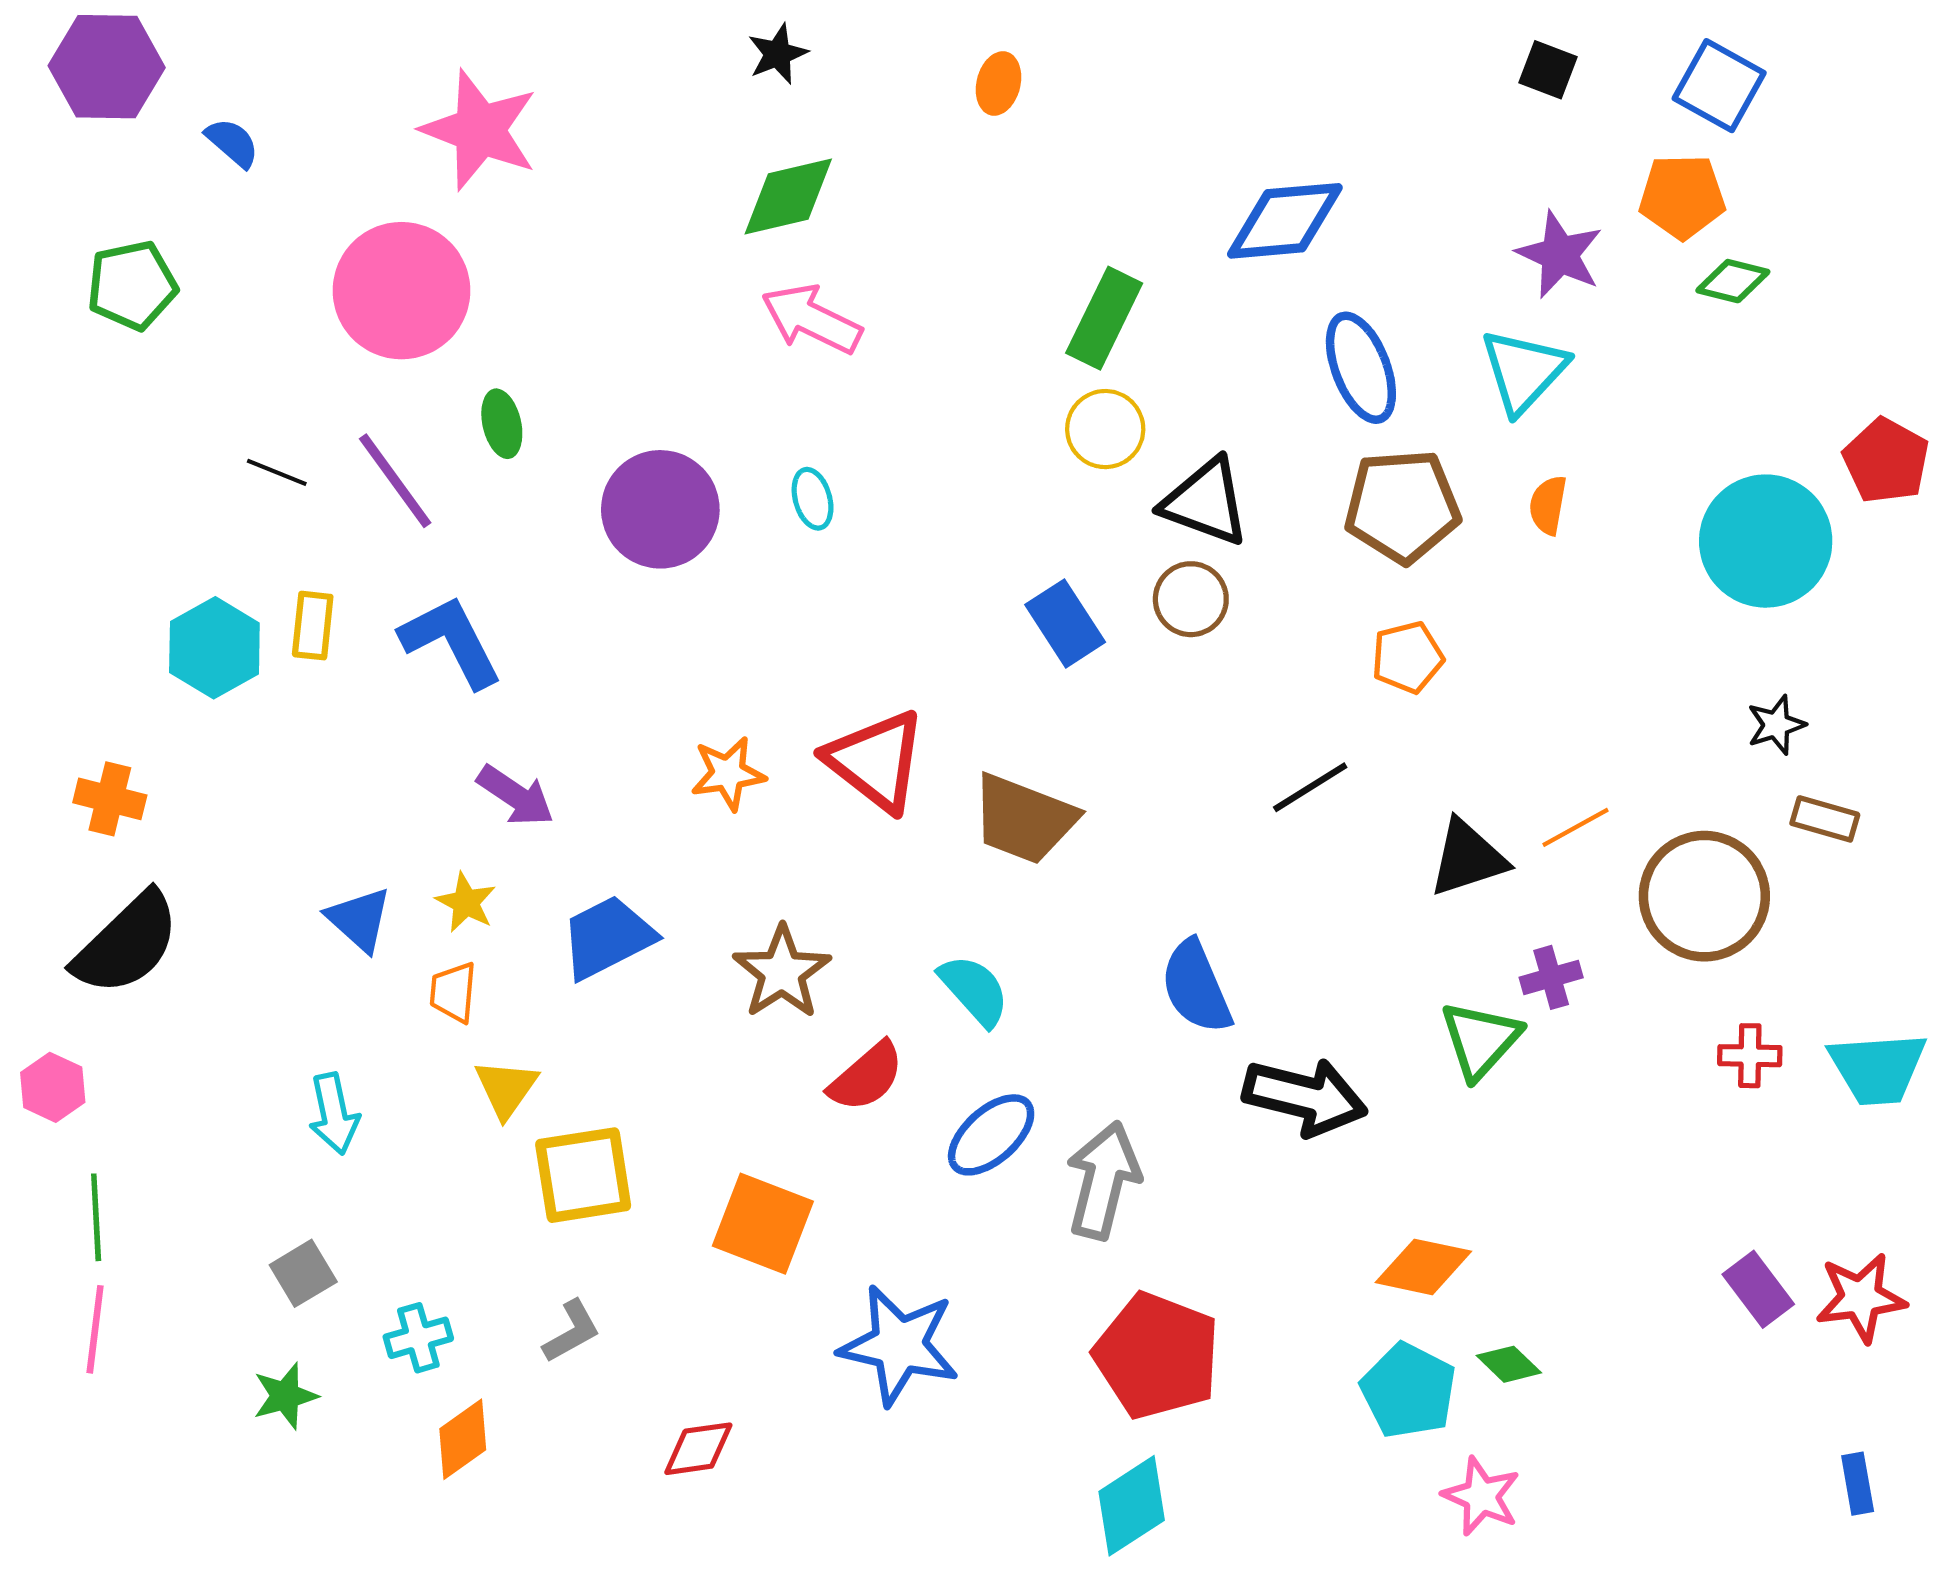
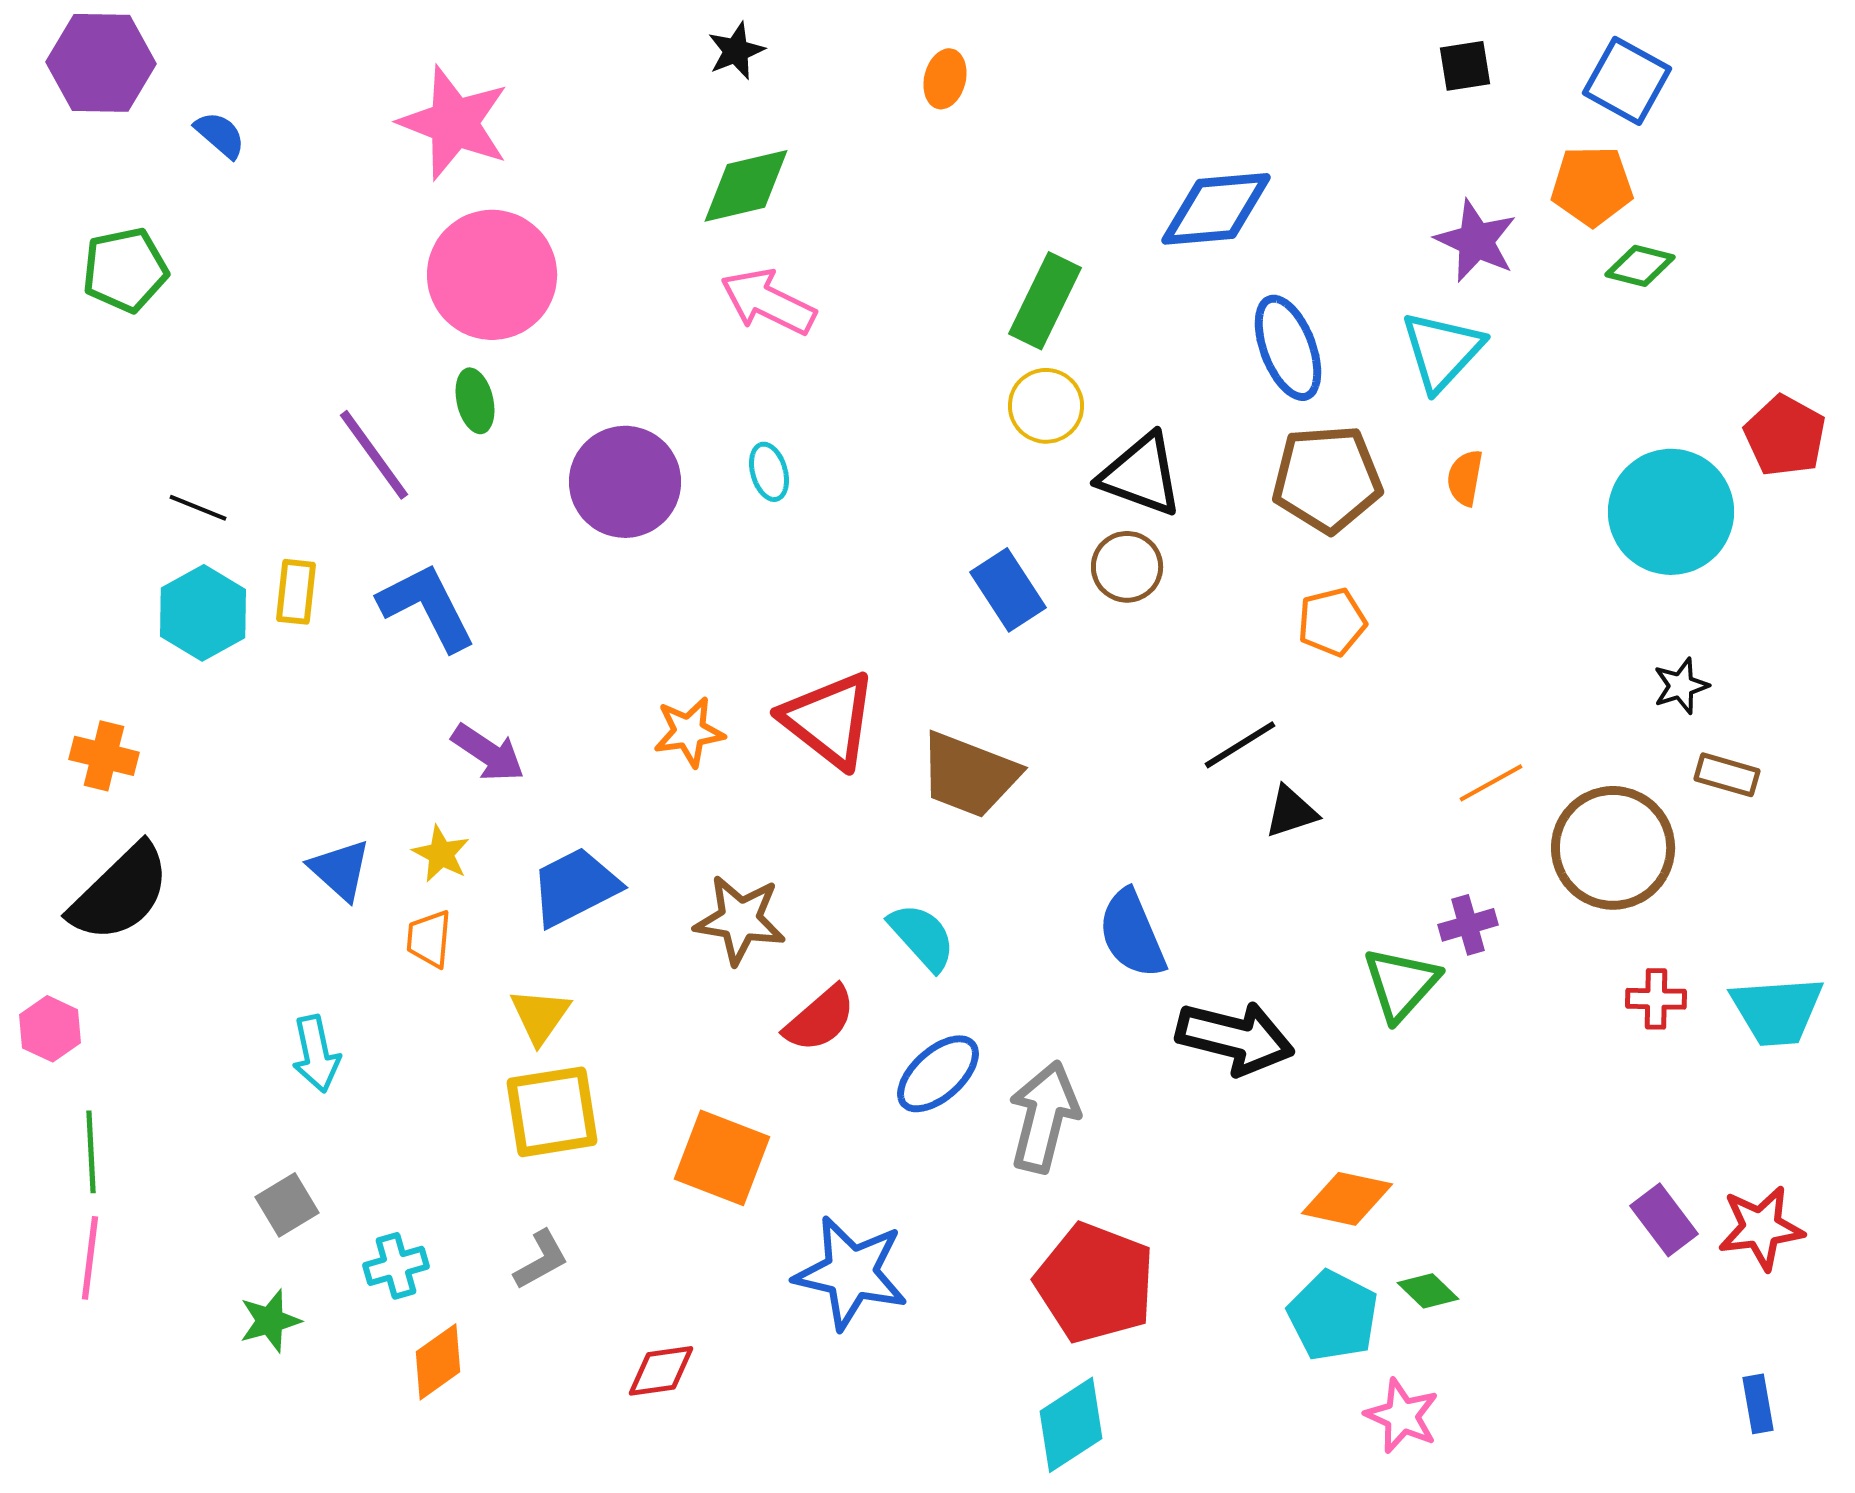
black square: (1548, 70) -> (1465, 66), turned -30
pink circle: (401, 291) -> (492, 275), moved
black line: (277, 472) -> (198, 508), moved
black triangle: (1468, 858) -> (1291, 812), moved, size x0.7
brown star: (782, 972) -> (740, 920), turned -30
yellow triangle: (506, 1088) -> (540, 1016), moved

